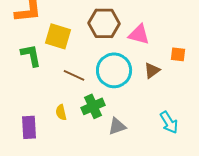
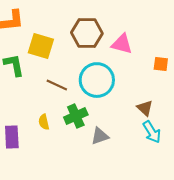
brown triangle: (152, 70) -> (145, 108), moved, turned -42

